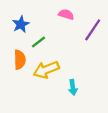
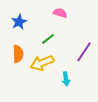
purple line: (93, 30) -> (84, 52), moved
green line: (39, 42) -> (48, 39), moved

